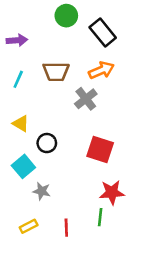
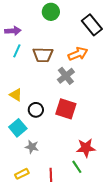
black rectangle: (103, 33) -> (92, 25), moved
cyan line: (18, 79) -> (17, 51), moved
red square: (100, 150) -> (66, 109), moved
green line: (100, 217) -> (77, 167), turned -40

